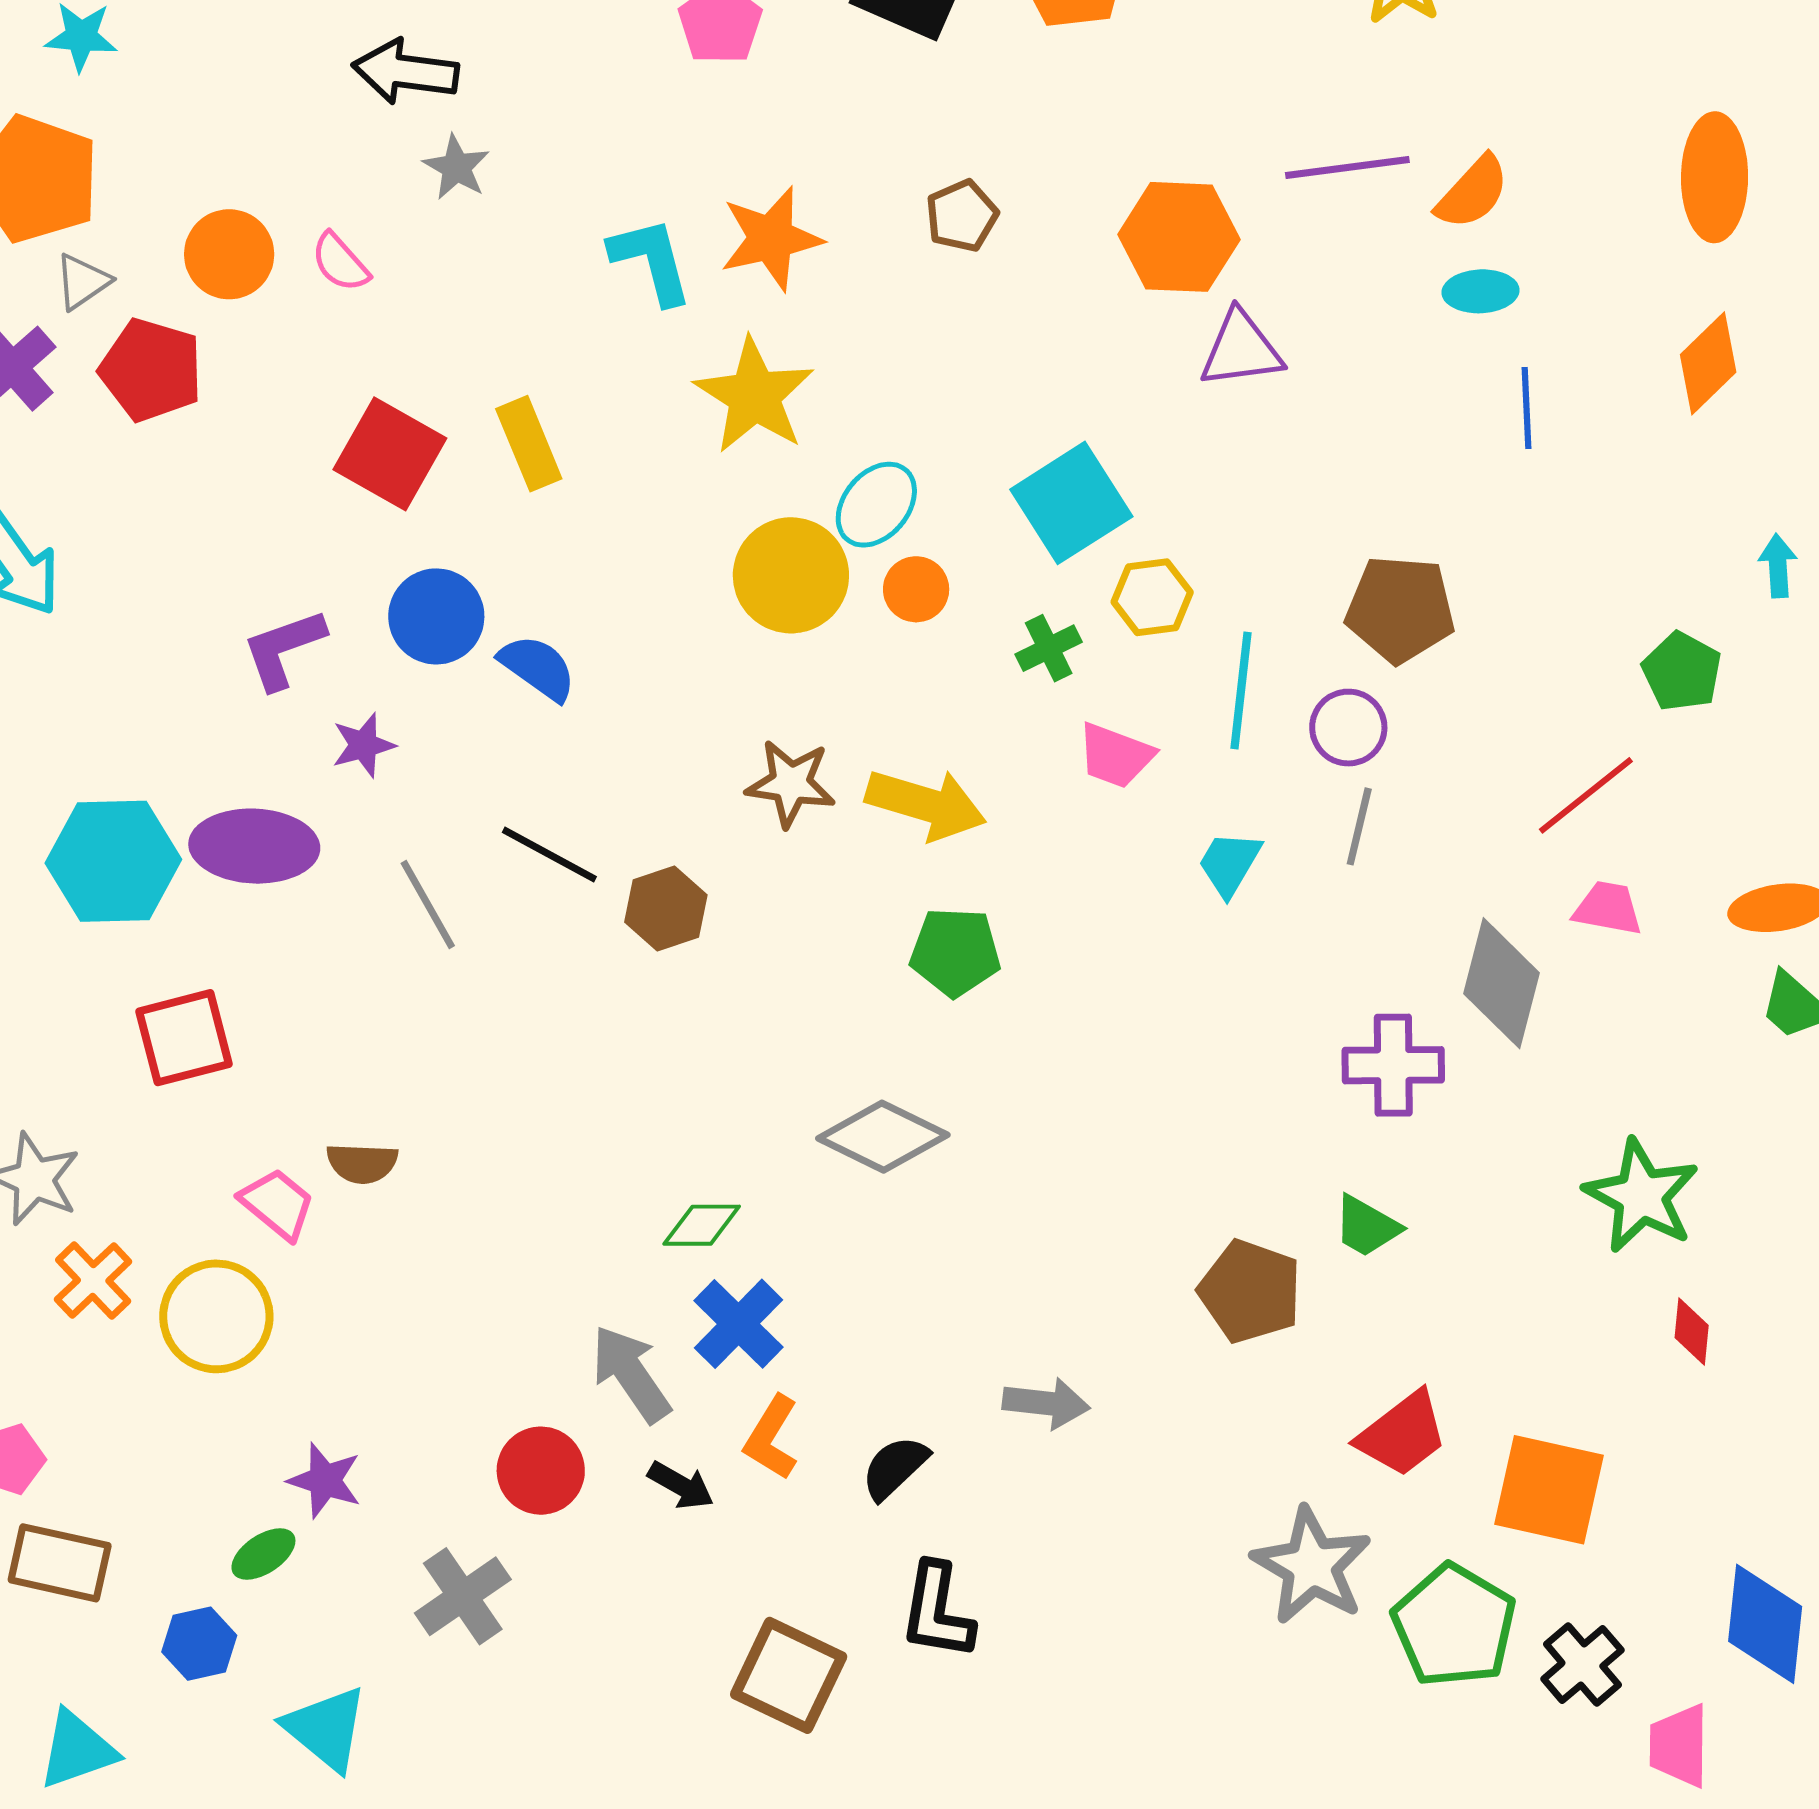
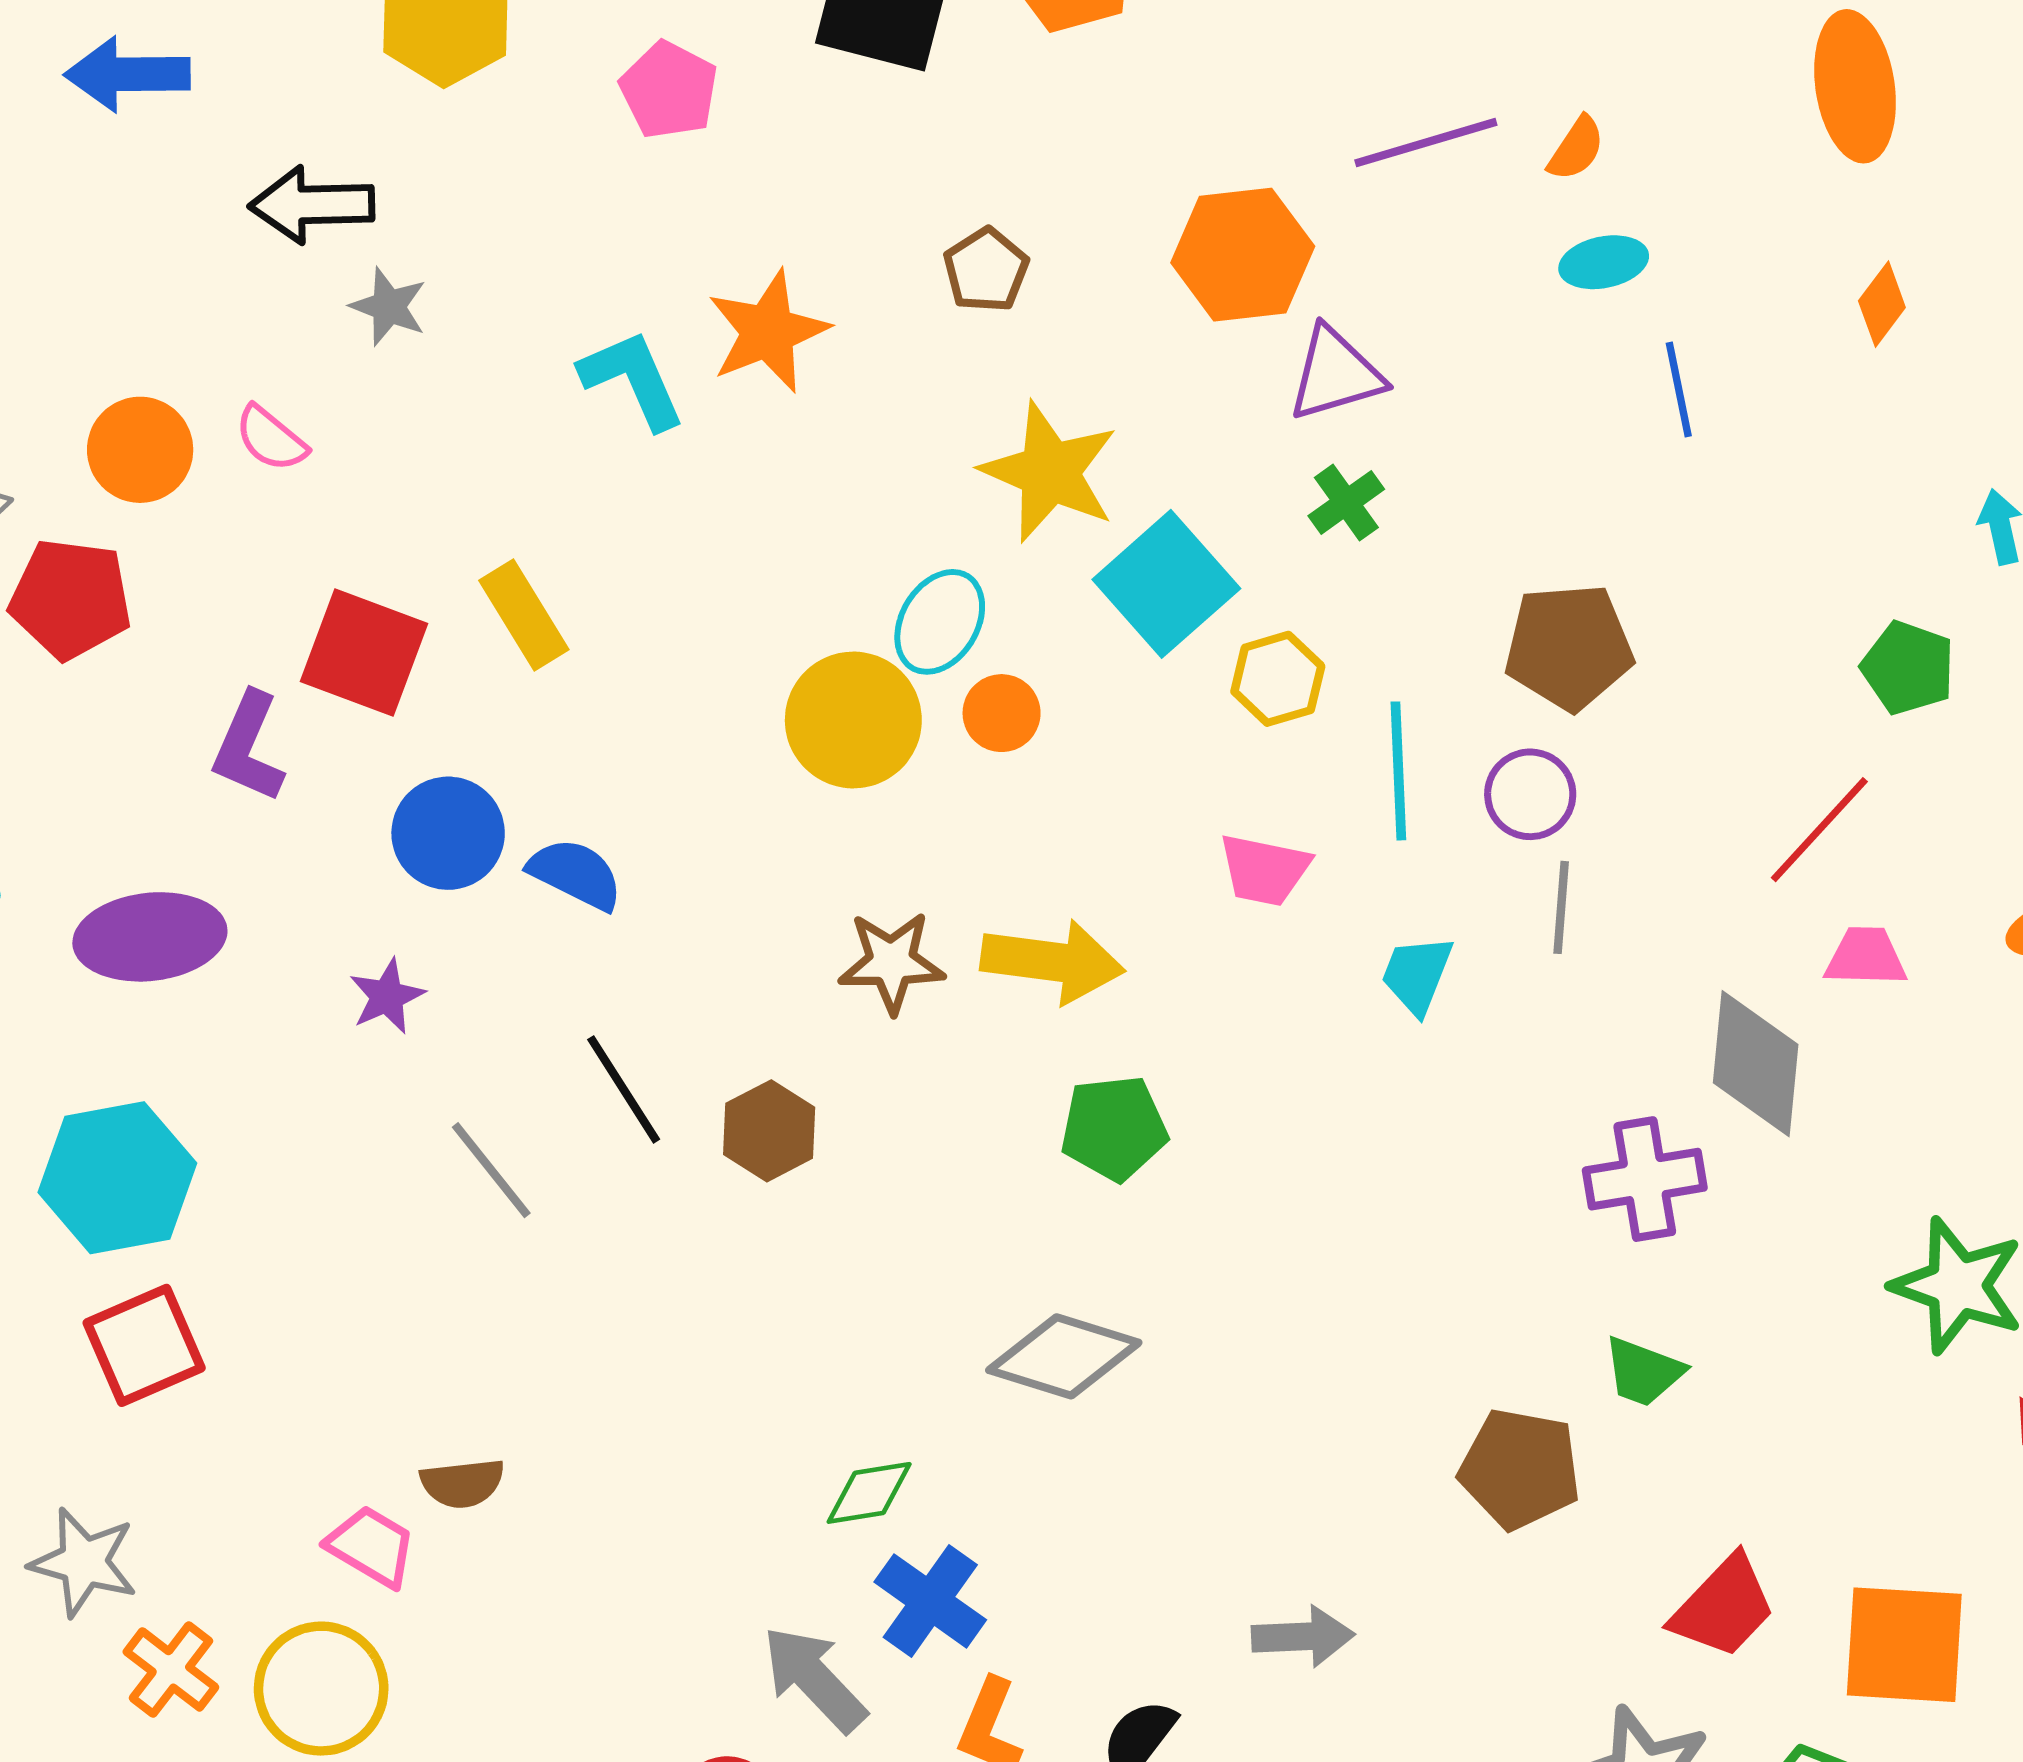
orange semicircle: (1473, 192) -> (1576, 148), size x0.7
orange diamond: (1708, 363) -> (1882, 304), size x0.7
yellow star: (754, 396) -> (1050, 472), moved
green cross: (1049, 648) -> (1346, 502), moved
purple L-shape: (284, 649) -> (248, 747), moved, turned -38
purple ellipse: (254, 846) -> (150, 937), moved
black line: (549, 854) -> (624, 1089), turned 38
red square: (184, 1038) -> (144, 1345), moved

